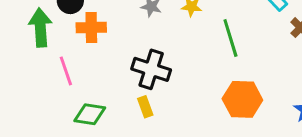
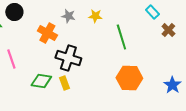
orange cross: (91, 27) -> (47, 33), moved, turned 30
green diamond: (90, 114) -> (41, 81), moved

